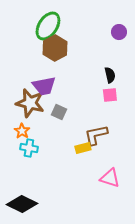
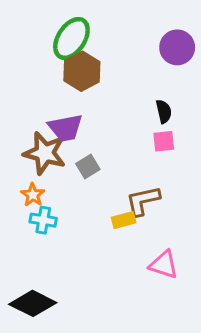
purple circle: (119, 32) -> (177, 47), size x1.5
gray square: (59, 112) -> (88, 166), turned 35

